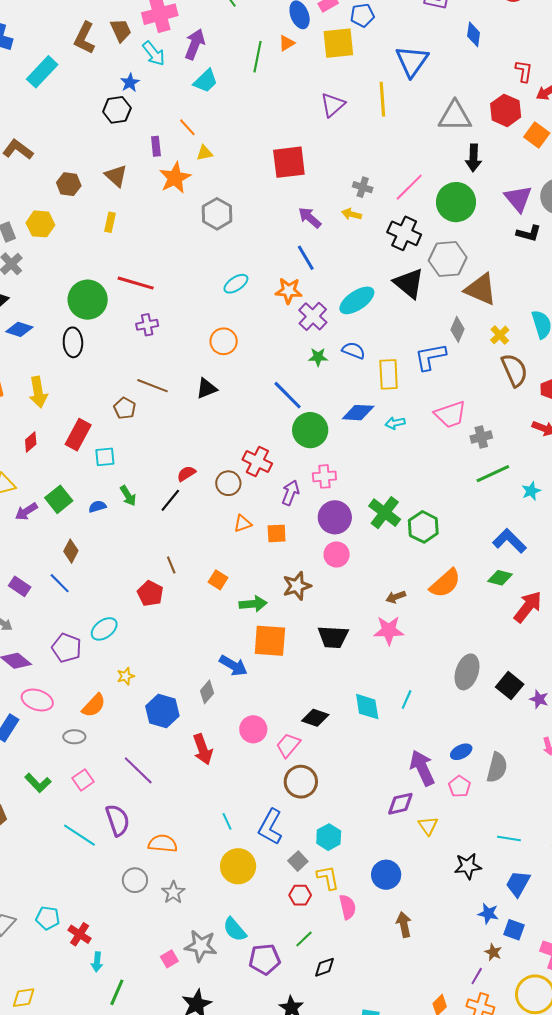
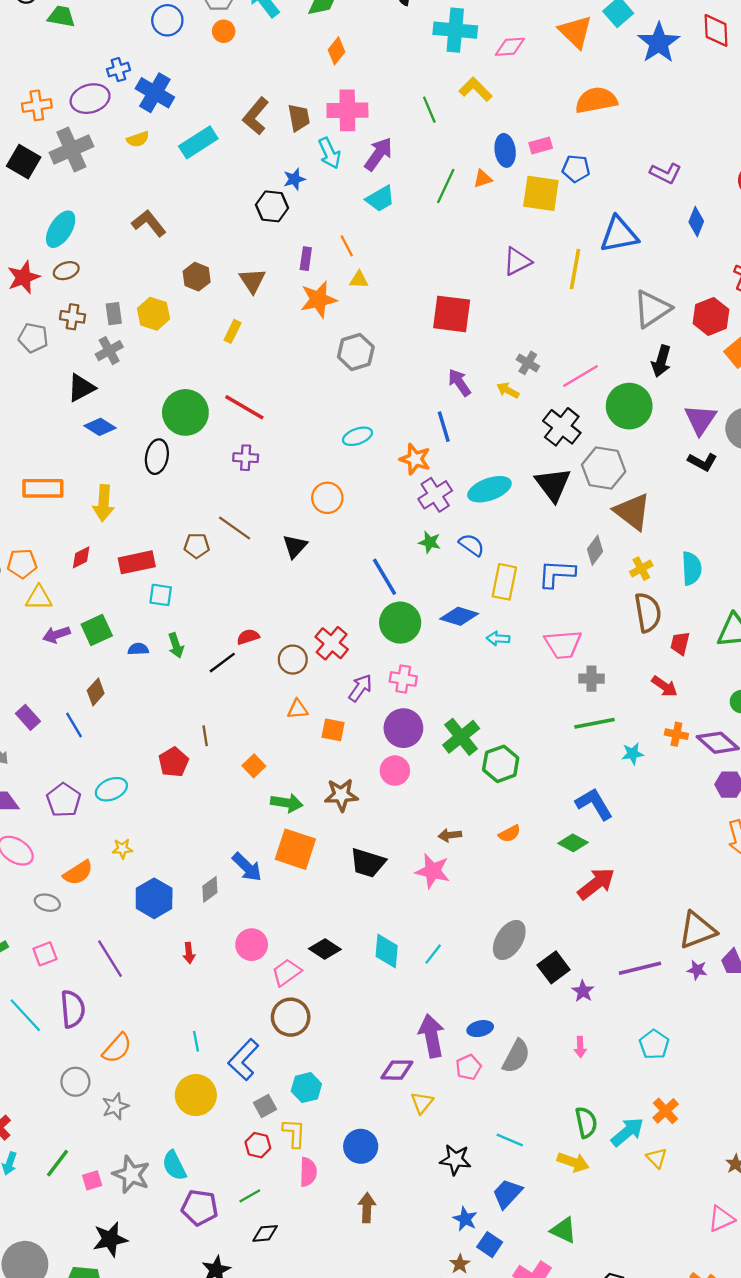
blue triangle: (412, 61) -> (619, 234), turned 30
gray triangle: (455, 116) -> (652, 309), turned -48
black triangle: (207, 388) -> (295, 546), turned -40
brown pentagon: (125, 408) -> (197, 546), turned 30
red rectangle: (78, 435) -> (137, 562), turned 36
orange semicircle: (445, 583) -> (510, 834), size x0.6
red arrow: (203, 749) -> (189, 953), size x0.6
orange semicircle: (163, 844) -> (117, 1048), turned 112
green line: (117, 992) -> (57, 1163), moved

